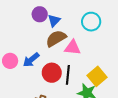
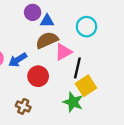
blue triangle: (54, 21) -> (47, 21), turned 40
pink triangle: (72, 48) -> (63, 52), turned -42
black line: (68, 75) -> (77, 68), moved

